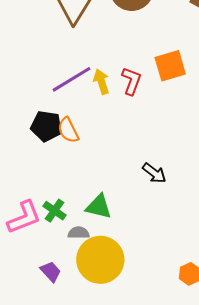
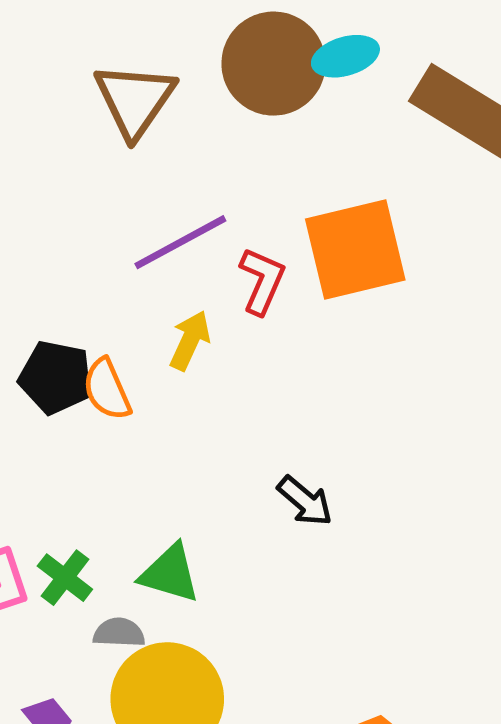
orange square: (170, 66) -> (355, 249), size x1.4
purple line: (71, 79) -> (180, 242), moved
yellow arrow: (101, 82) -> (190, 340), moved, turned 40

